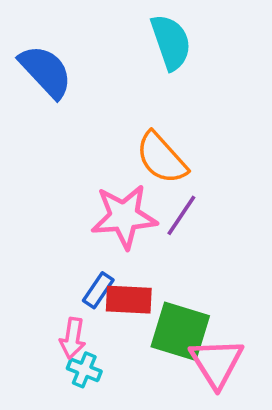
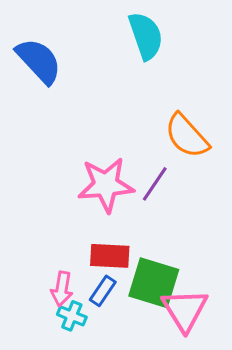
orange semicircle: (162, 158) -> (187, 136), moved
blue rectangle: (98, 290) -> (103, 291), moved

